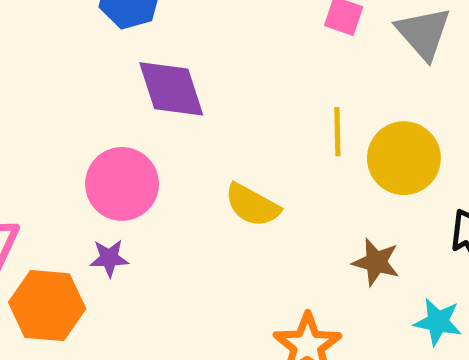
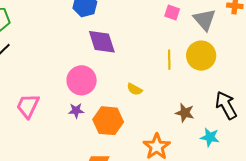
yellow circle: (404, 158) -> (201, 56), moved
yellow semicircle: (252, 205) -> (135, 89), size x0.7
orange hexagon: (47, 306) -> (108, 121), moved

